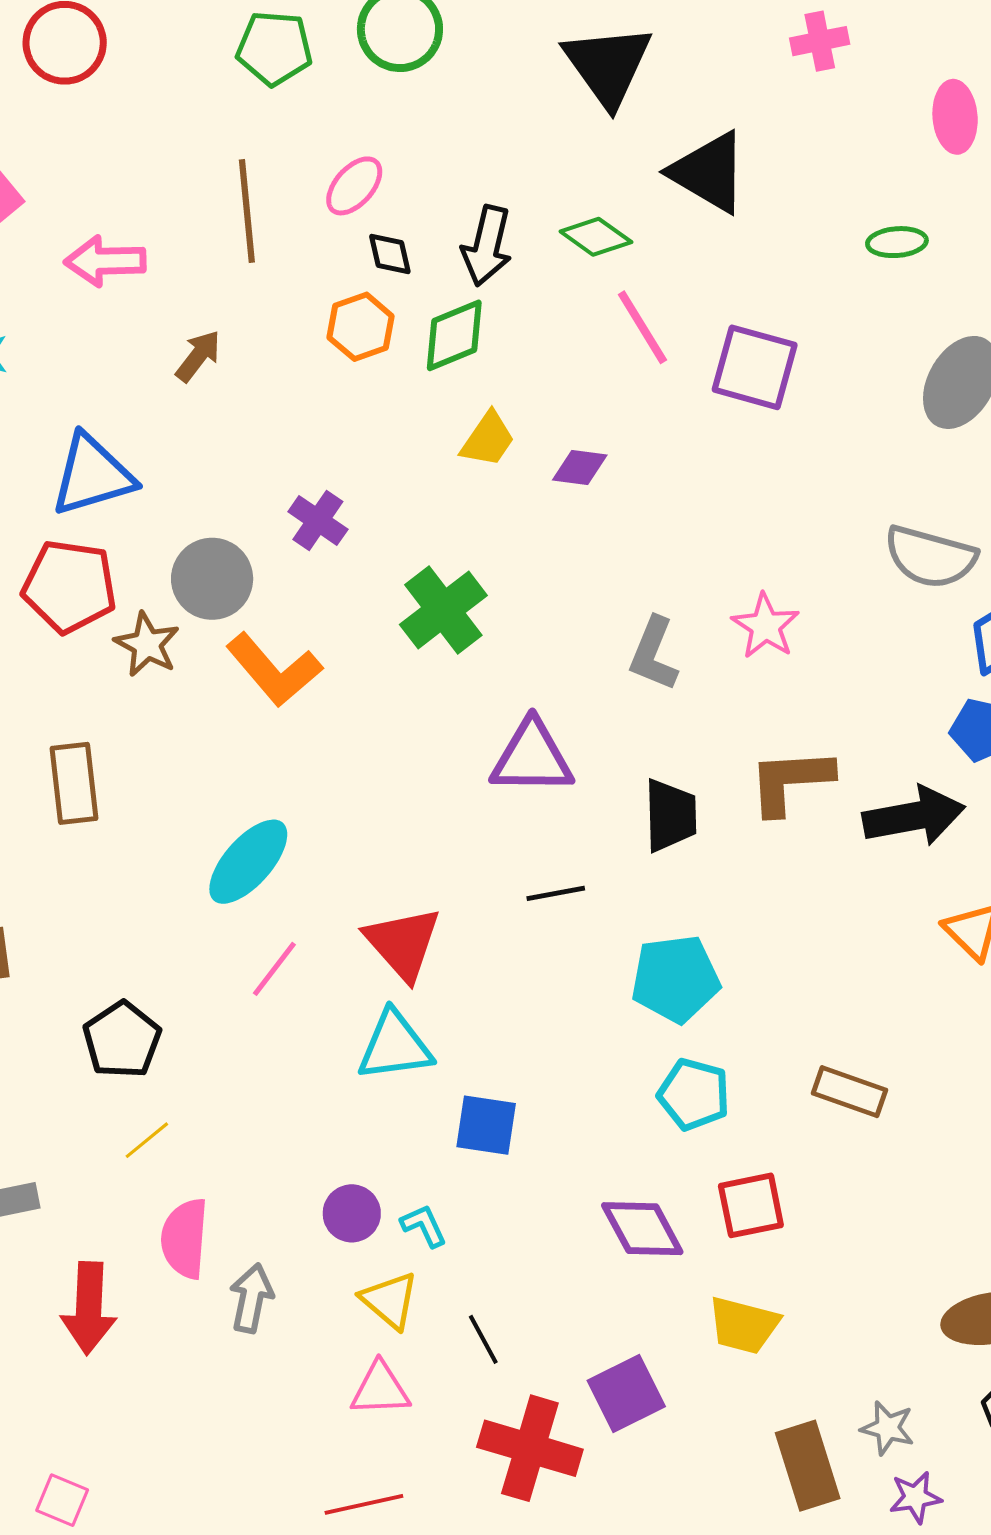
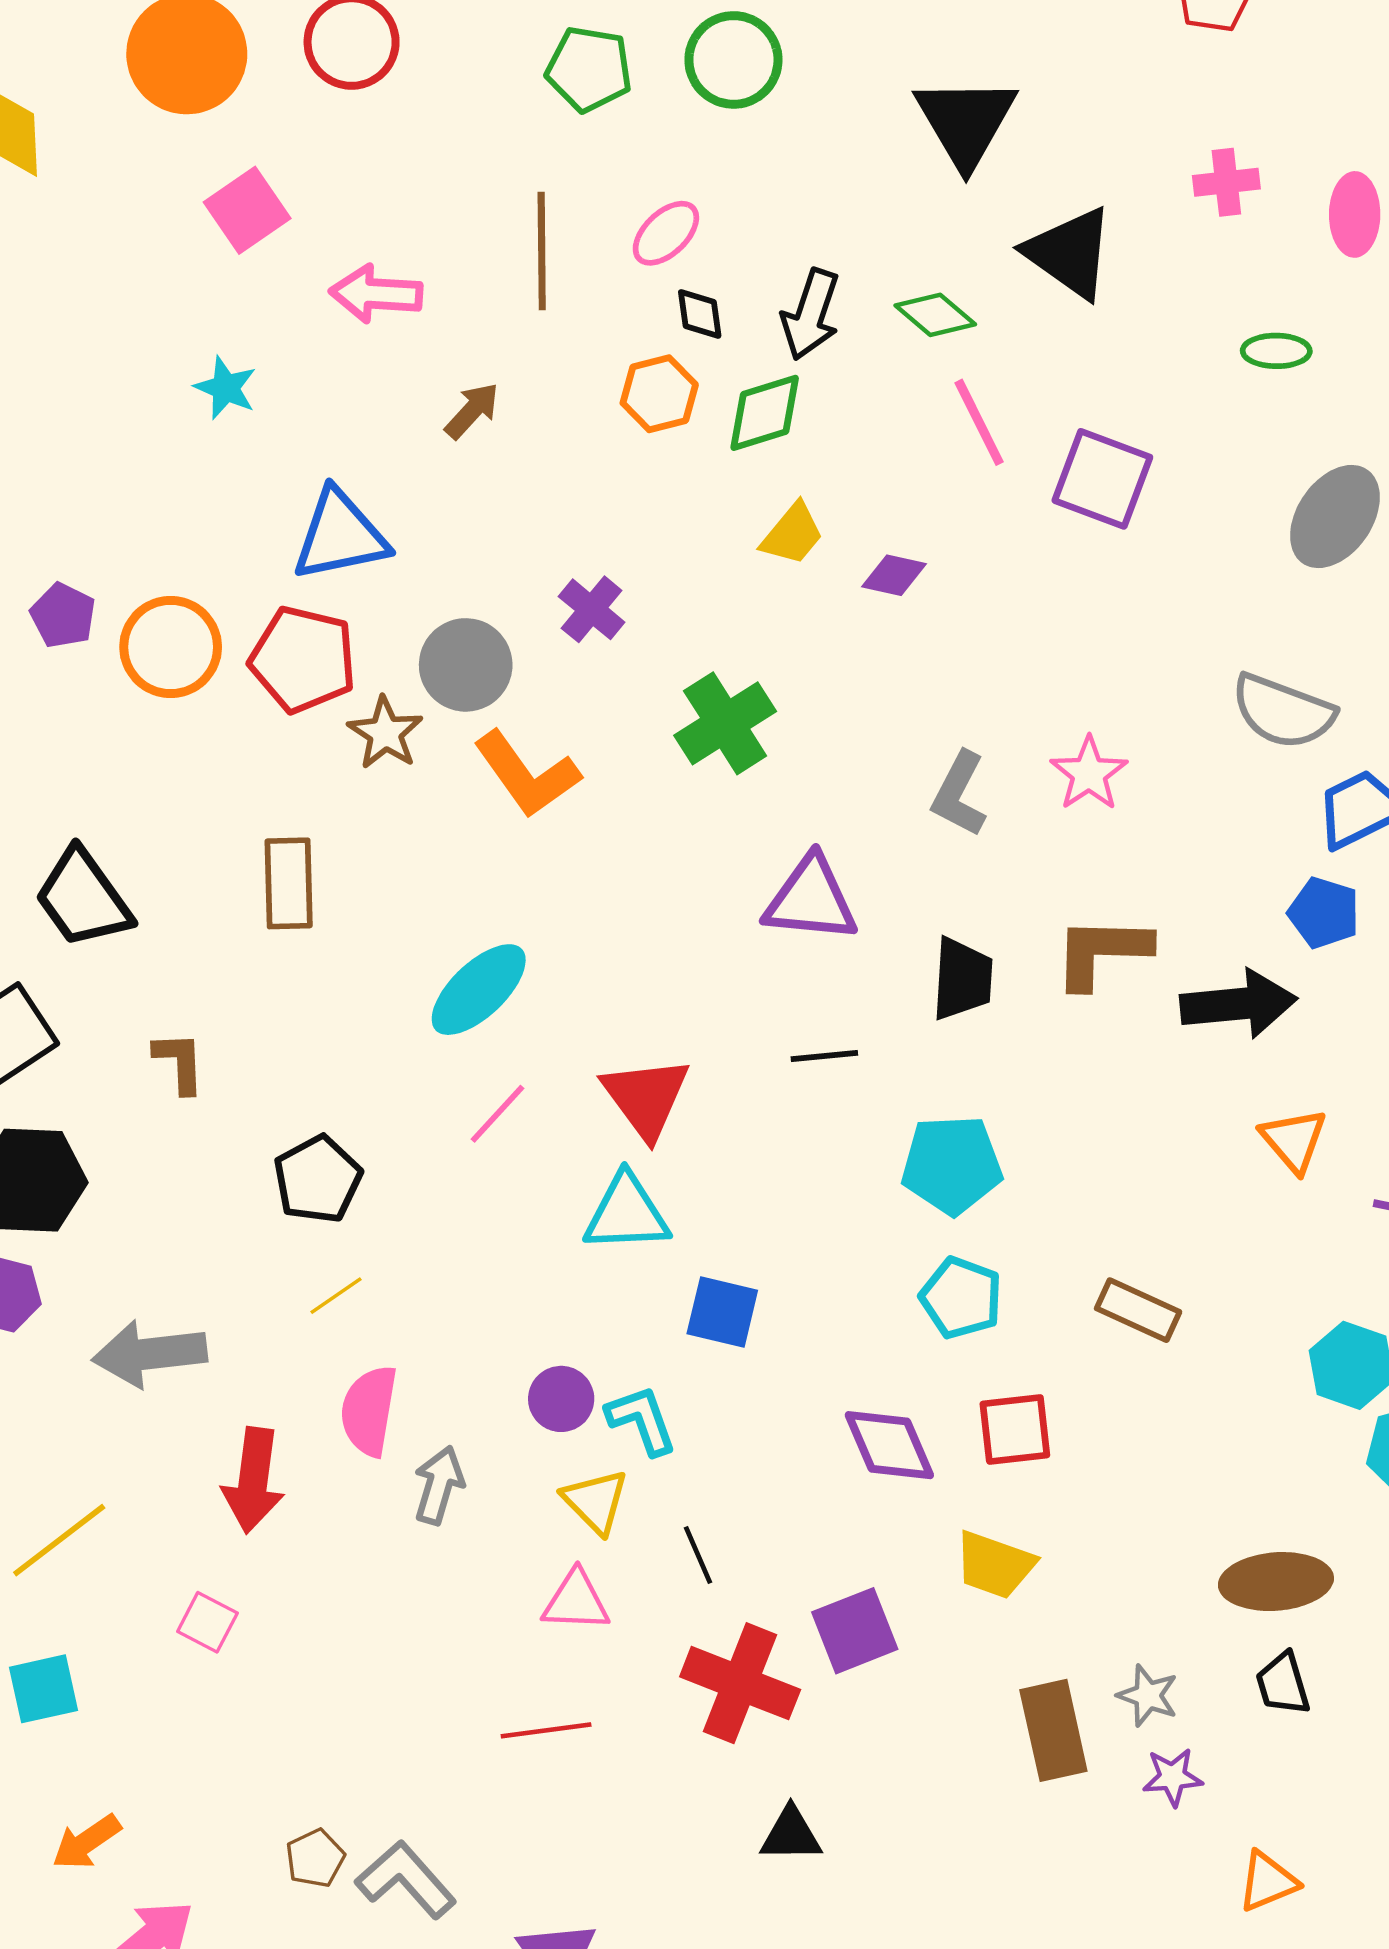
pink cross: (820, 41) -> (1226, 182), moved
cyan L-shape: (424, 1226) -> (642, 1420), size x1.4
pink square: (62, 1500) -> (207, 1622), moved

